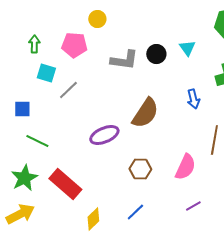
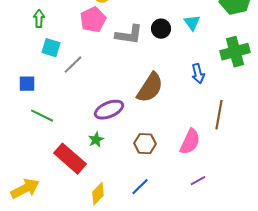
pink pentagon: (74, 45) -> (93, 20), moved, turned -30
green star: (24, 178) -> (96, 140), moved, size x0.6

